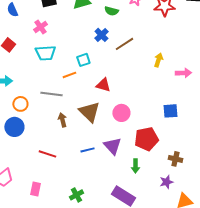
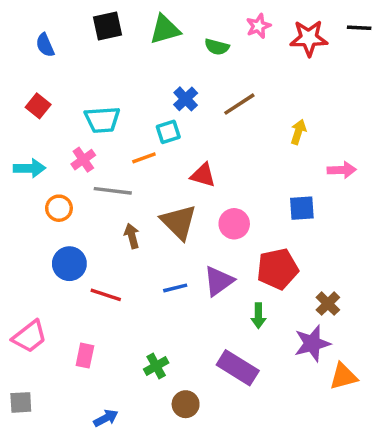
pink cross: (40, 27) -> (83, 160), moved
blue cross: (101, 35) -> (186, 99), moved
pink arrow: (183, 73) -> (342, 170), moved
blue square: (170, 111) -> (302, 208), moved
blue circle: (14, 127) -> (69, 264), moved
purple triangle: (112, 146) -> (219, 281), turned 36
brown cross: (175, 159) -> (328, 304), turned 32
purple star: (166, 182) -> (312, 343), size x1.5

